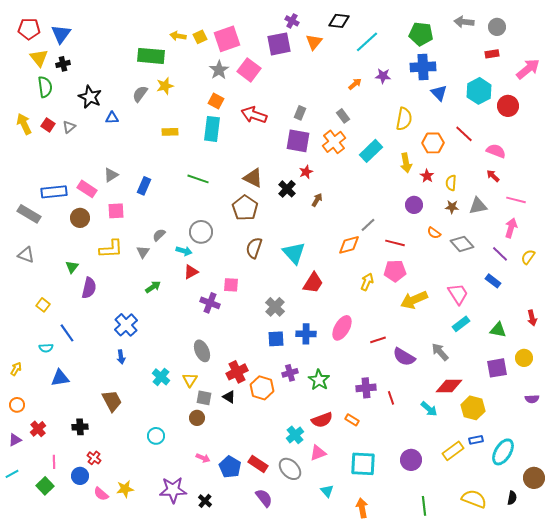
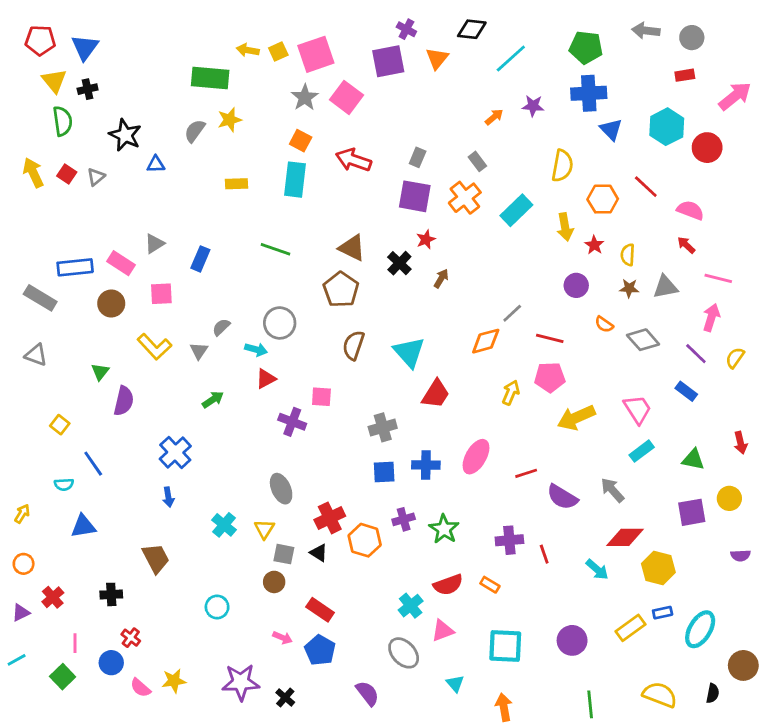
yellow L-shape: (111, 249) -> (154, 347), turned 50
gray cross: (275, 307) -> (383, 427), turned 30
red rectangle: (258, 464) -> (320, 610), moved

